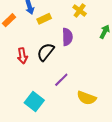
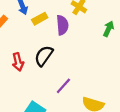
purple semicircle: (67, 37) -> (62, 25), moved

